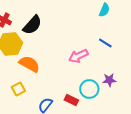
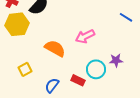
blue line: (105, 43) -> (126, 17), moved
orange semicircle: (29, 64) -> (55, 48), moved

